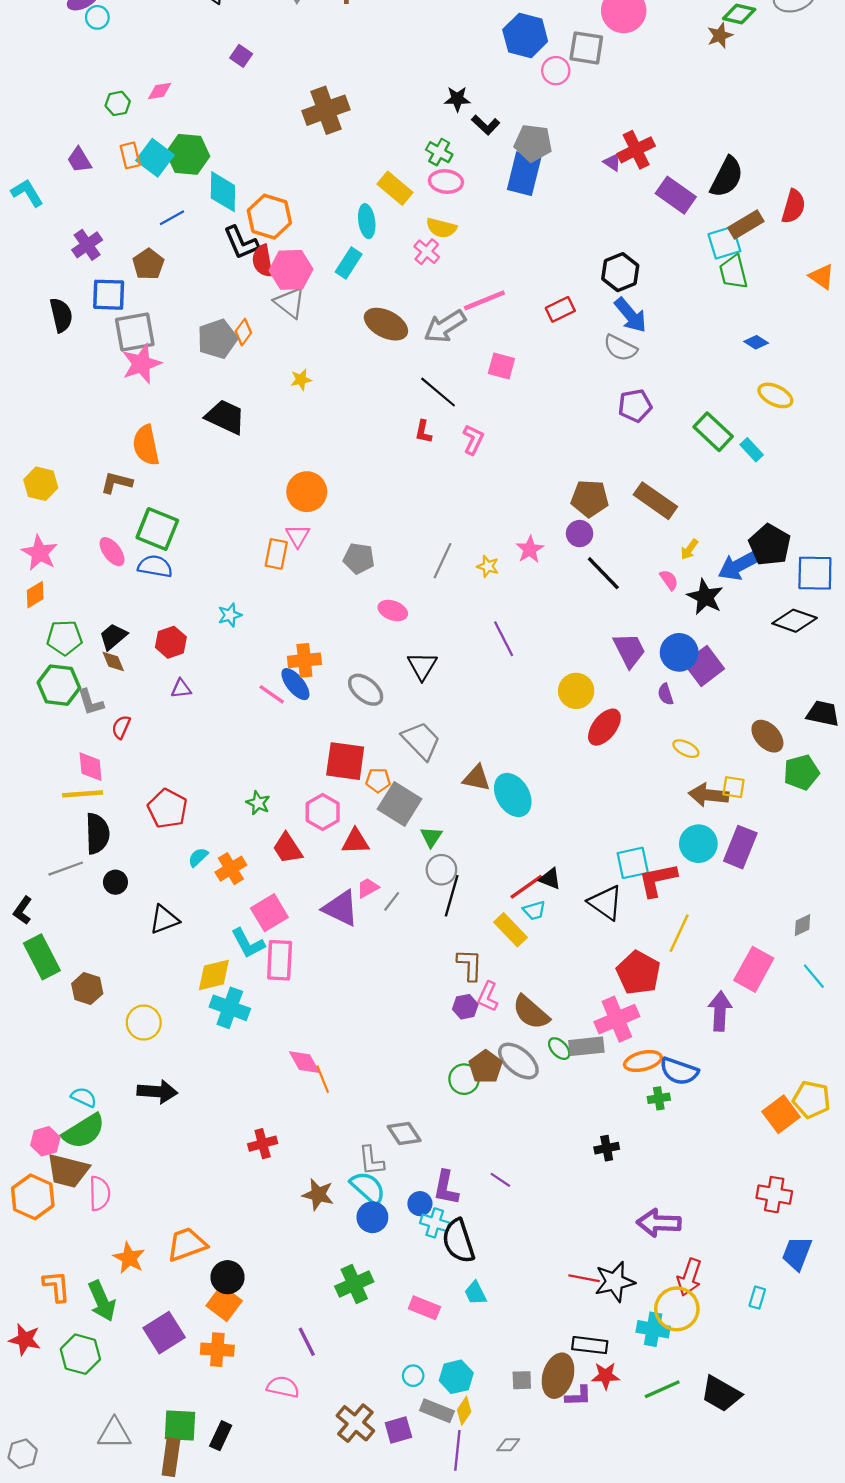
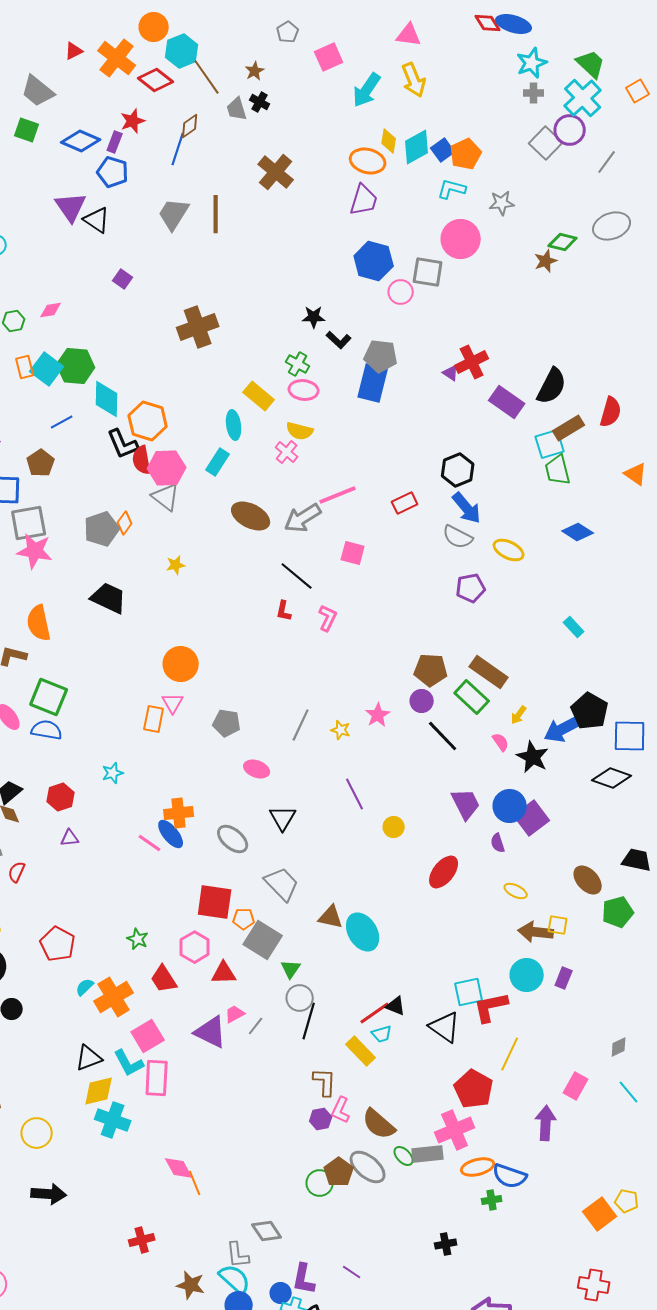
blue diamond: (756, 342) -> (578, 532), size x1.4
pink star: (141, 364) -> (35, 551), turned 30
yellow ellipse: (775, 395) -> (509, 550), moved
green rectangle: (713, 432) -> (472, 697), moved
yellow circle: (576, 691) -> (394, 827), moved, size x0.7
purple rectangle: (740, 847) -> (564, 978), size x0.6
orange cross: (231, 869) -> (114, 997), size x1.4
black triangle: (164, 920) -> (89, 1058), moved
pink rectangle: (754, 969) -> (576, 1086), size x0.7
yellow pentagon: (812, 1099) -> (627, 1201), size x0.7

